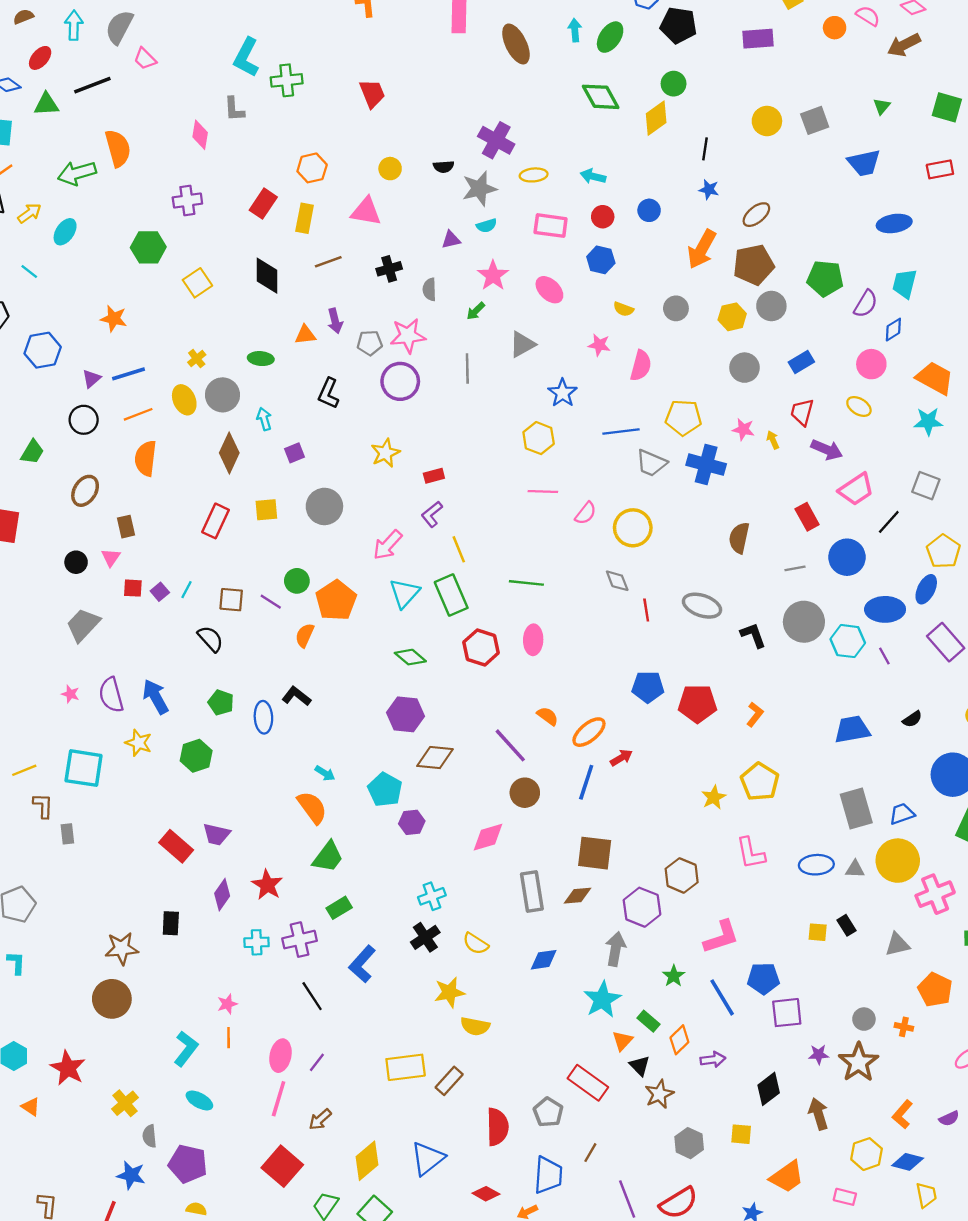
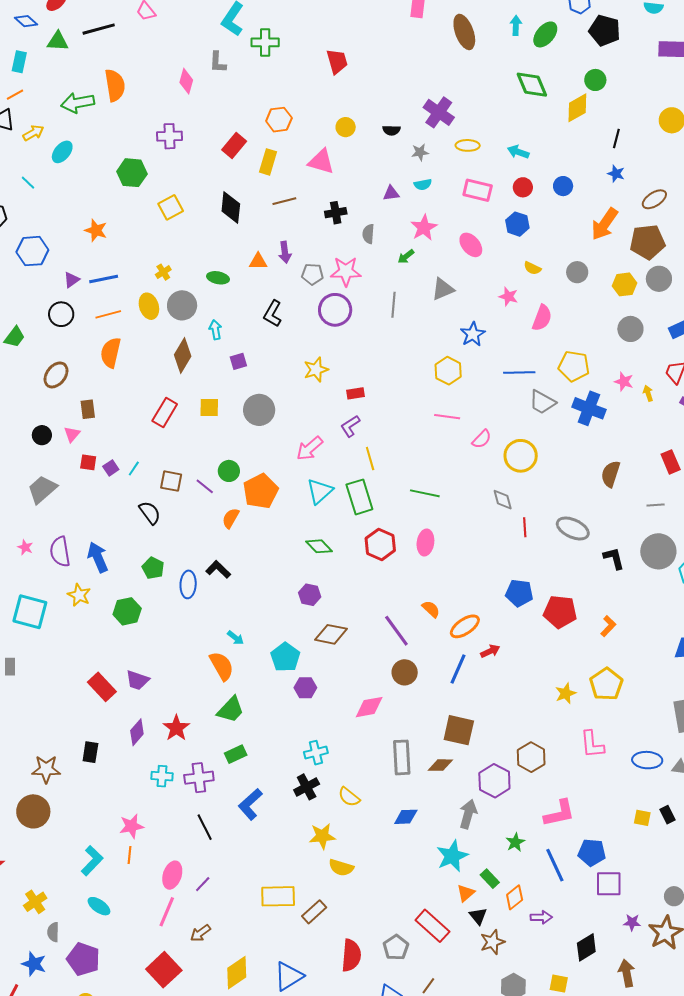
gray star: (479, 189) -> (420, 152), size x0.6
purple hexagon: (405, 714) -> (310, 595), size x0.7
pink star: (227, 1004) -> (132, 826), size x1.4

